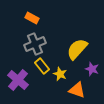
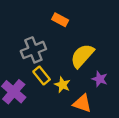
orange rectangle: (32, 18) -> (60, 20), moved

